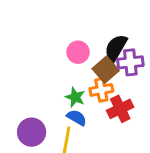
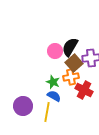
black semicircle: (116, 48) -> (70, 47), moved
red cross: (120, 109) -> (84, 90), turned -36

